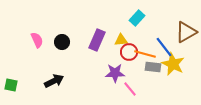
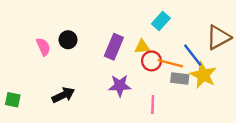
black circle: (62, 42) -> (68, 40), moved
purple star: (115, 73) -> (120, 86), moved
pink line: (130, 89) -> (153, 104), turned 42

